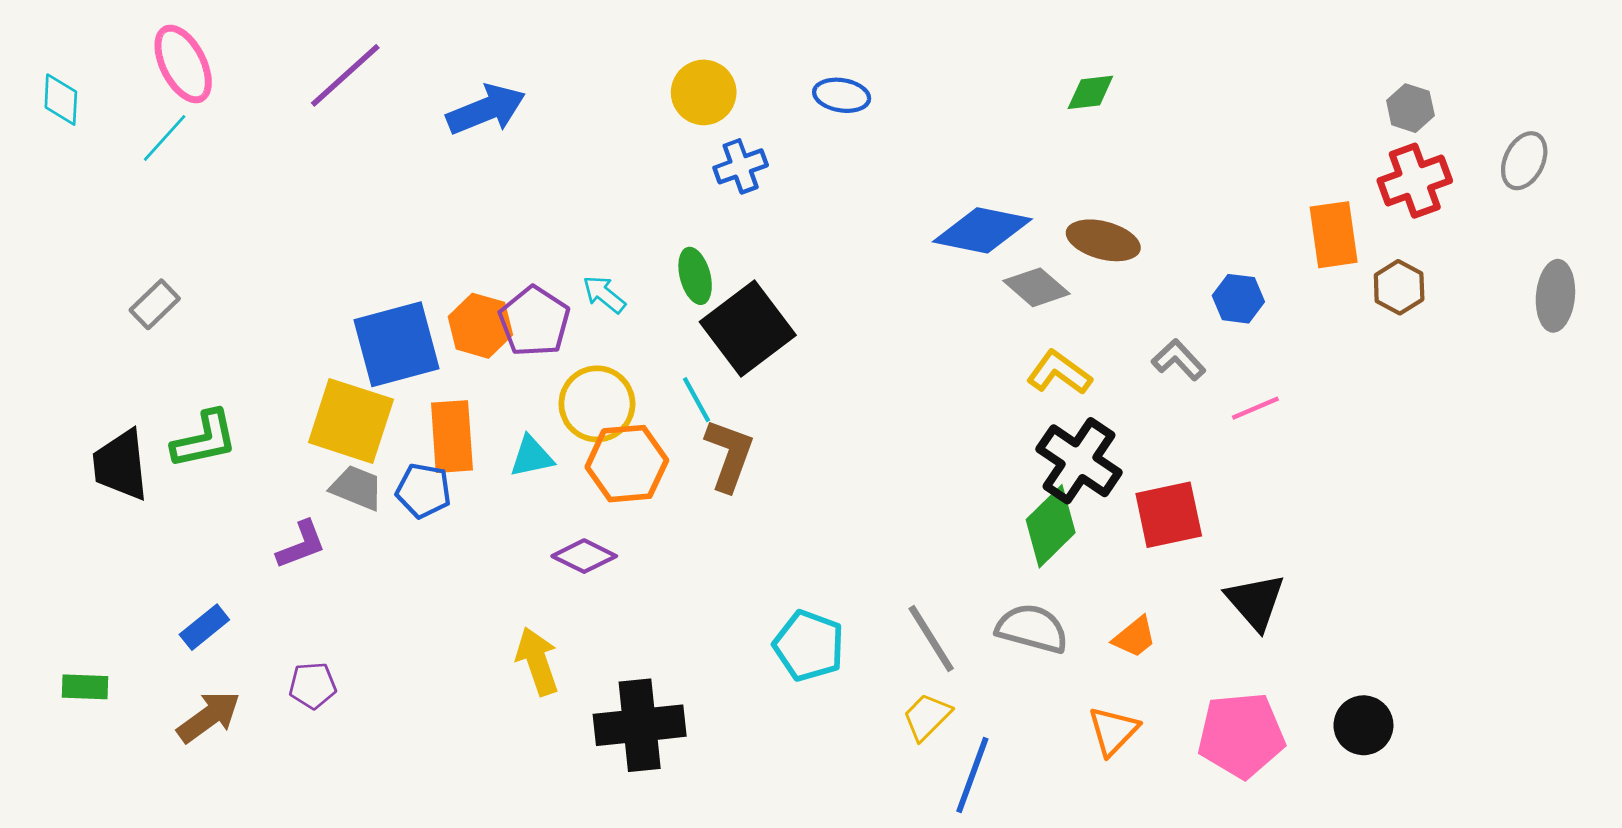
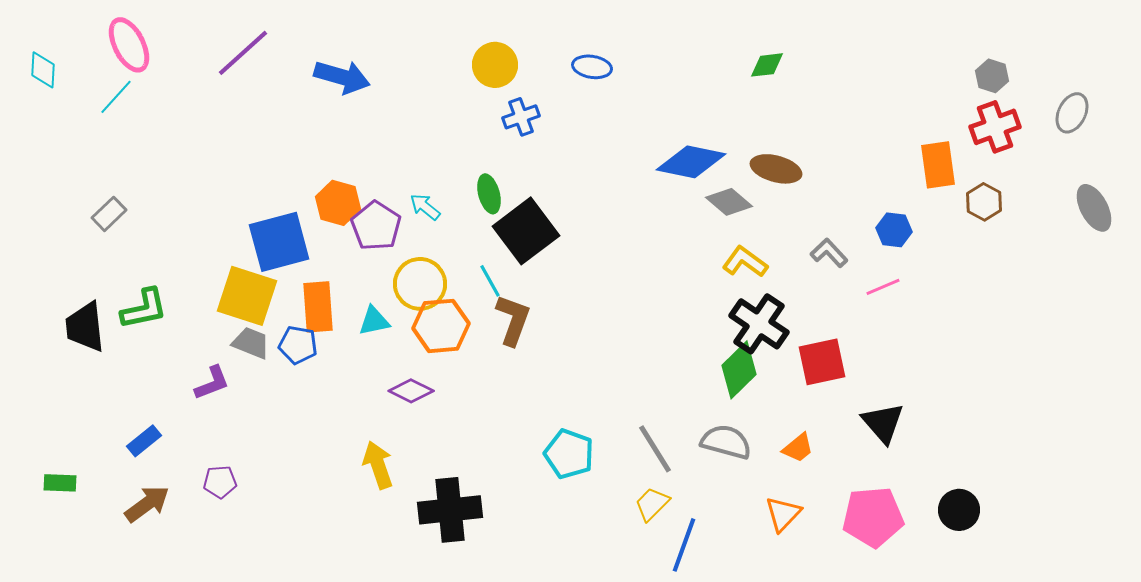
blue arrow: (486, 109) -> (342, 77), turned 38
gray ellipse: (1555, 296) -> (1094, 208), turned -33
blue hexagon: (1238, 299) -> (894, 230), moved
orange hexagon: (480, 326) -> (338, 203), moved

